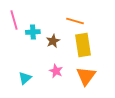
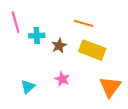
yellow rectangle: (83, 45) -> (92, 50), turned -60
orange triangle: (86, 76) -> (110, 87), moved

